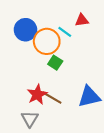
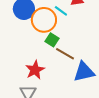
brown line: (52, 98) -> (65, 54), moved

